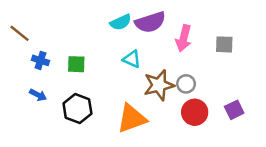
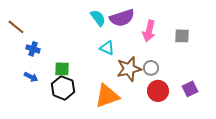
cyan semicircle: (121, 22) -> (98, 18), turned -102
green square: (76, 64) -> (62, 69), moved

